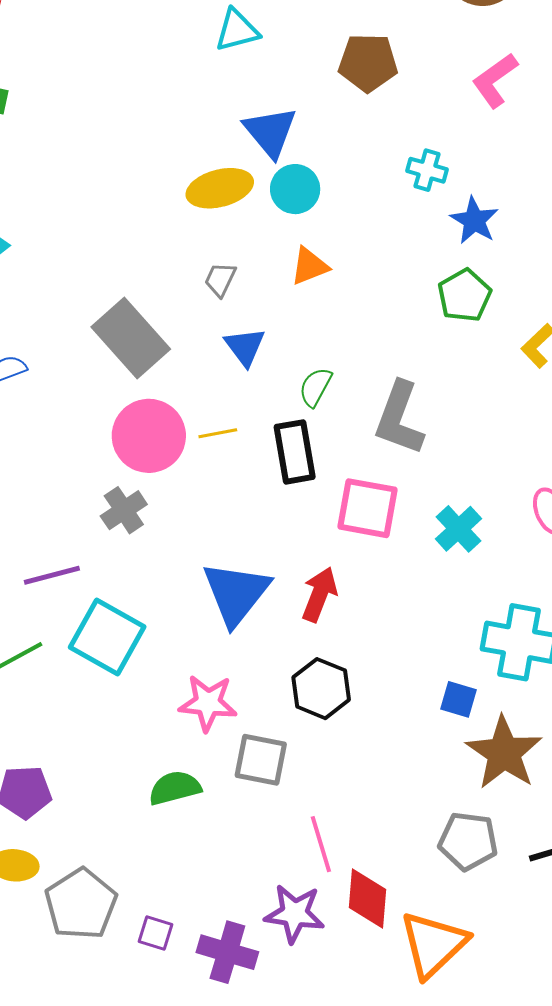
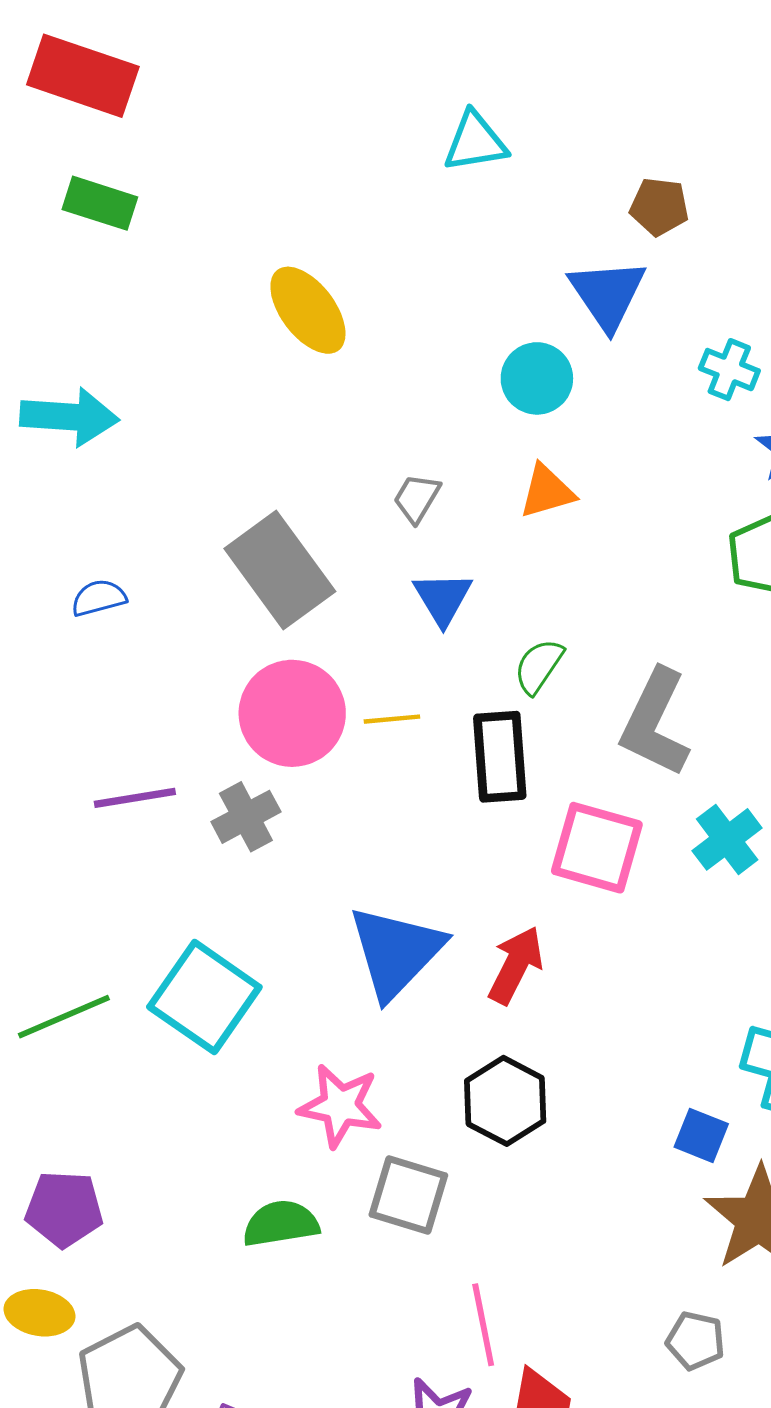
brown pentagon: (368, 63) -> (659, 207), size x0.7
blue triangle: (270, 132) -> (607, 294), moved
yellow ellipse: (220, 188) -> (308, 310), moved, turned 62
cyan cross: (458, 529) -> (727, 839), moved
purple line: (52, 575) -> (135, 798), moved
gray pentagon: (468, 841) -> (696, 1341), size x0.7

